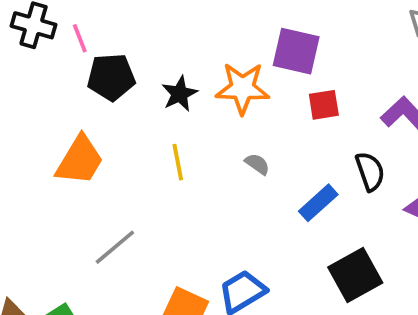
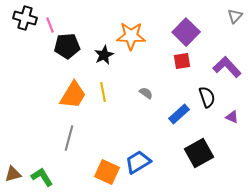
purple square: (296, 51) -> (186, 32), moved, turned 32
orange star: (242, 88) -> (131, 36), moved
orange trapezoid: (80, 160) -> (73, 95), moved
gray line: (115, 247) -> (69, 138), turned -35

